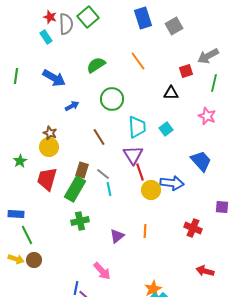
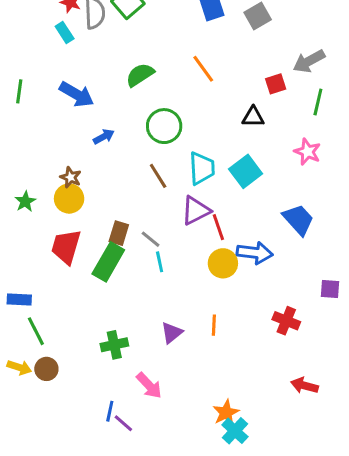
cyan square: (166, 129) -> (246, 171), size x1.5
brown line: (99, 137) -> (158, 176), moved
purple triangle: (133, 155) -> (196, 211), turned 35
green star: (20, 161) -> (25, 201), moved
red line: (140, 172) -> (218, 227), moved
green cross: (80, 221) -> (114, 345), moved

